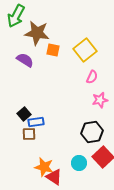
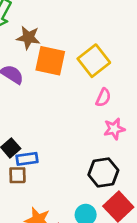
brown star: (37, 33) -> (28, 38), size x0.7
orange square: (53, 50) -> (50, 61), size x1.6

